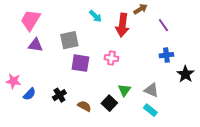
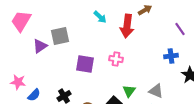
pink trapezoid: (30, 20) -> (21, 21), moved
purple line: (163, 25) -> (180, 29), moved
gray square: (69, 40) -> (60, 36), moved
purple triangle: (35, 45) -> (40, 46), turned -42

